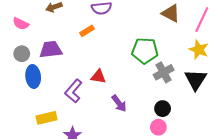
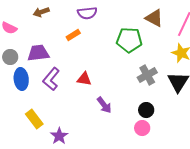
green pentagon: (145, 51) -> (129, 40), moved
purple L-shape: (74, 91) -> (51, 79), moved
yellow rectangle: (47, 118) -> (34, 119), turned 66

